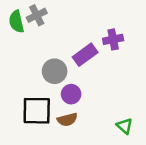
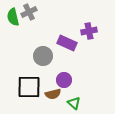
purple rectangle: (85, 55) -> (67, 43), turned 60
purple circle: (71, 94) -> (64, 80), moved
green triangle: (125, 126) -> (74, 103), moved

